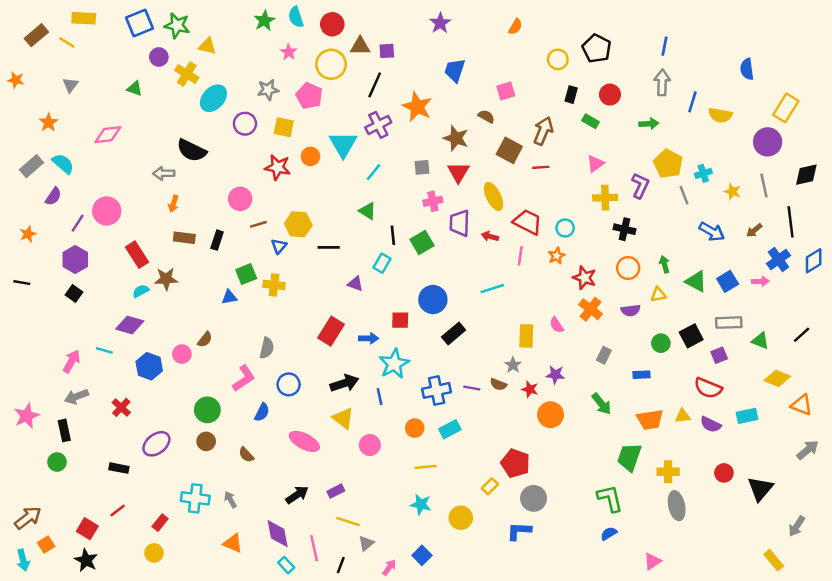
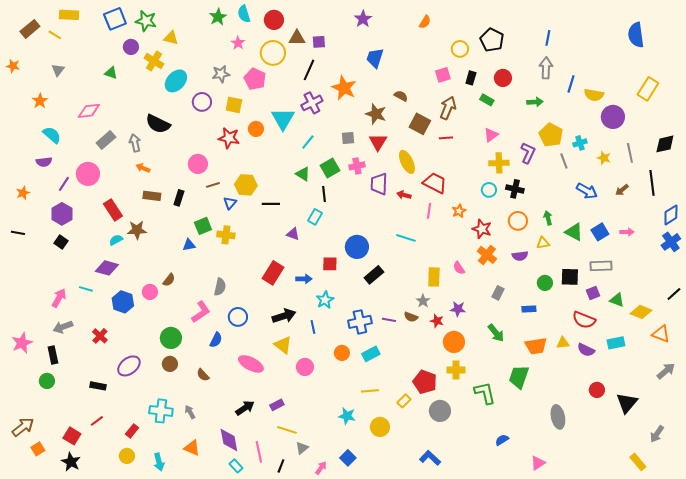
blue semicircle: (747, 69) -> (636, 35), moved, size x1.4
pink square: (506, 91) -> (443, 75), moved
purple circle: (768, 142) -> (613, 117), moved
gray rectangle: (32, 166) -> (106, 140), moved
gray arrow: (164, 173) -> (135, 143), turned 78
purple semicircle: (53, 196) -> (44, 162), turned 49
orange arrow: (173, 204) -> (143, 168), turned 96
cyan circle: (565, 228) -> (489, 190), moved
green square: (422, 243) -> (330, 168), moved
blue cross: (778, 259) -> (671, 242), moved
cyan line: (492, 289) -> (406, 238), turned 36
black line: (802, 335) -> (674, 294), moved
black square: (691, 336) -> (570, 277), turned 30
green triangle: (760, 341) -> (617, 300), moved
cyan star: (394, 364) -> (325, 300), size x0.7
yellow line: (426, 467) -> (370, 391), moved
yellow cross: (668, 472) -> (456, 370), moved
green L-shape: (610, 498) -> (485, 393), moved
blue L-shape: (519, 531) -> (430, 458), moved, turned 40
cyan arrow: (23, 560) -> (159, 462), moved

